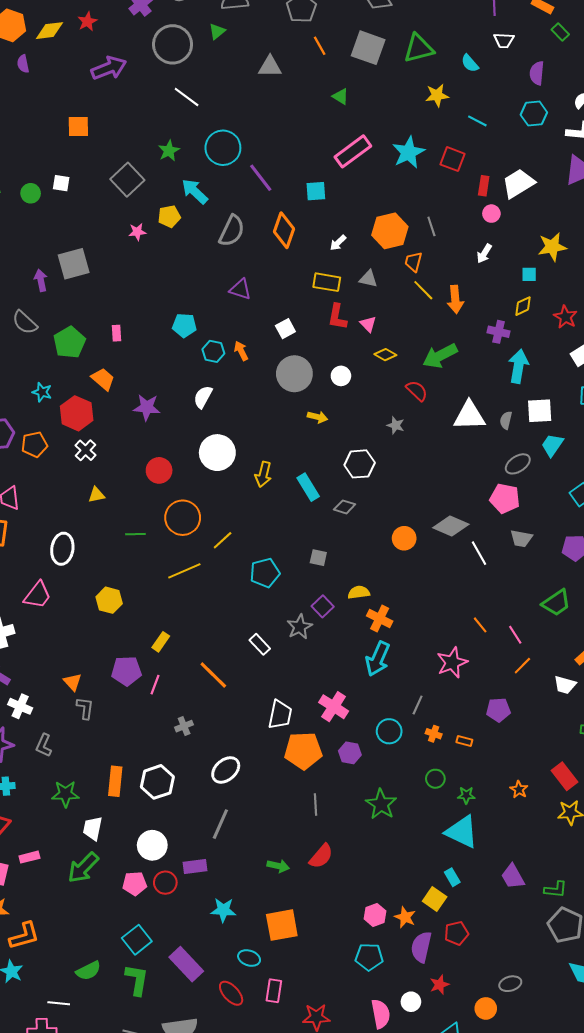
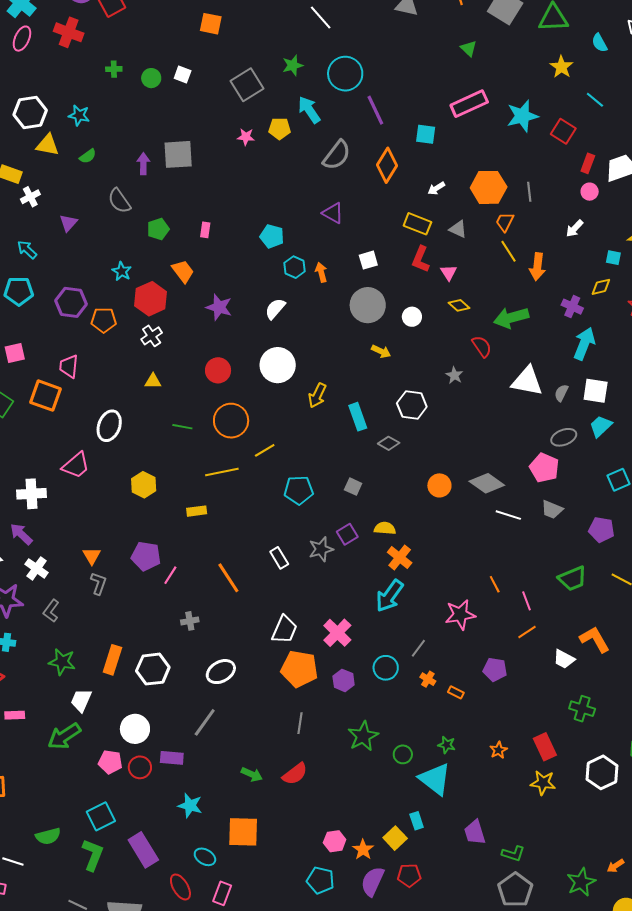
yellow star: (437, 95) -> (561, 67), turned 30
green pentagon: (69, 342) -> (158, 229), size x0.7
white line: (479, 553) -> (508, 515), turned -55
yellow rectangle: (161, 642) -> (197, 511), moved, turned 36
green circle: (435, 779) -> (403, 754), moved

